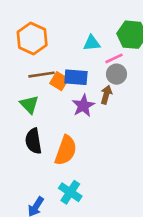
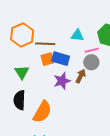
orange hexagon: (32, 38) -> (22, 35), moved
brown line: (41, 75) -> (45, 44), moved
orange square: (59, 81) -> (47, 59), turned 32

